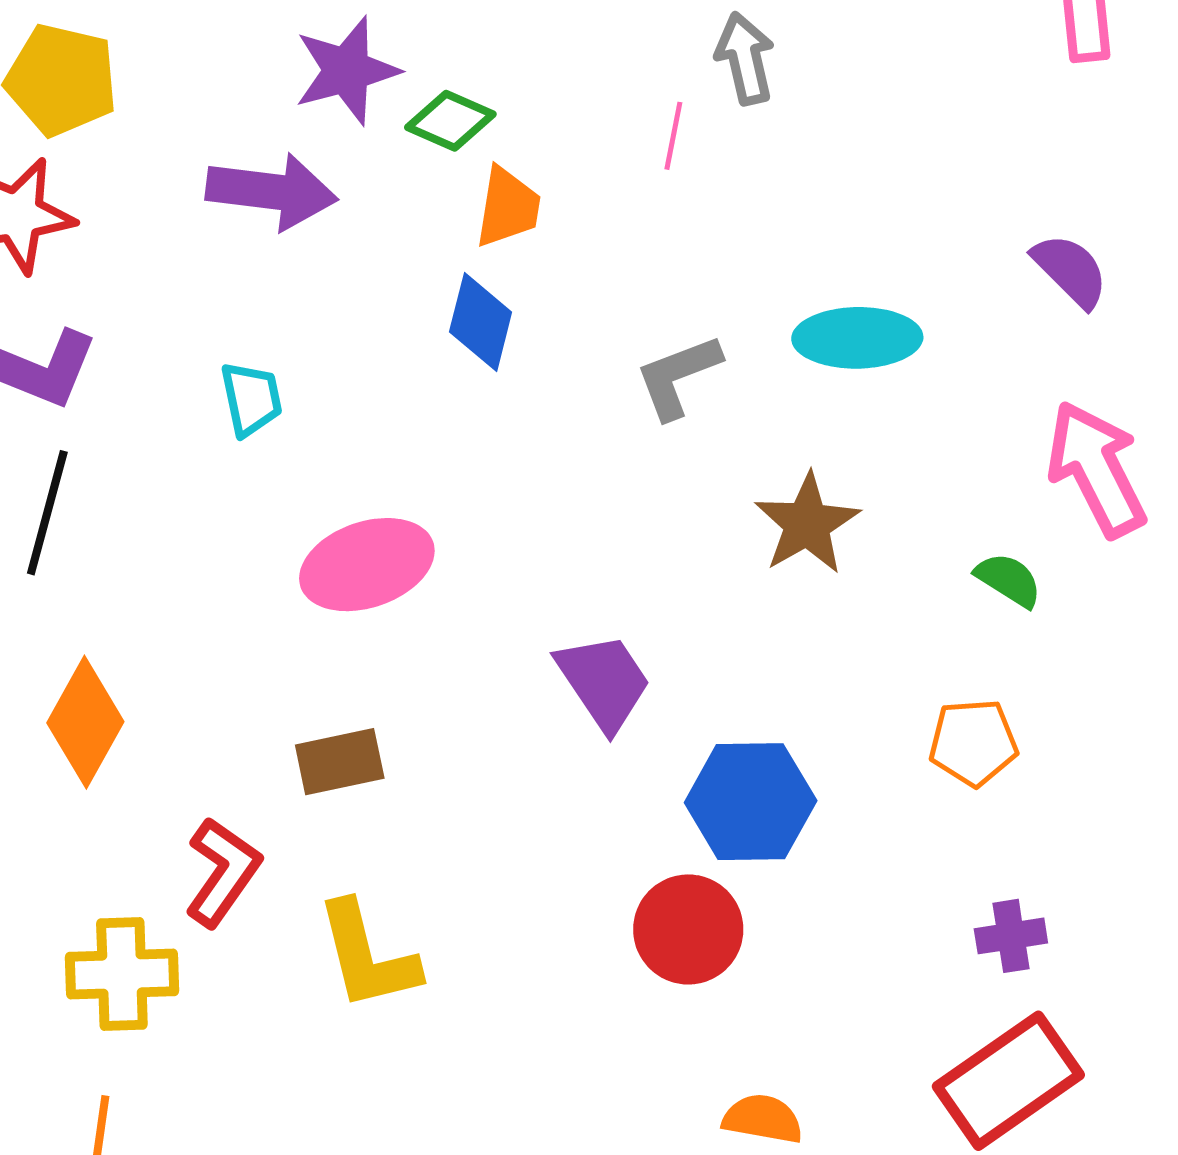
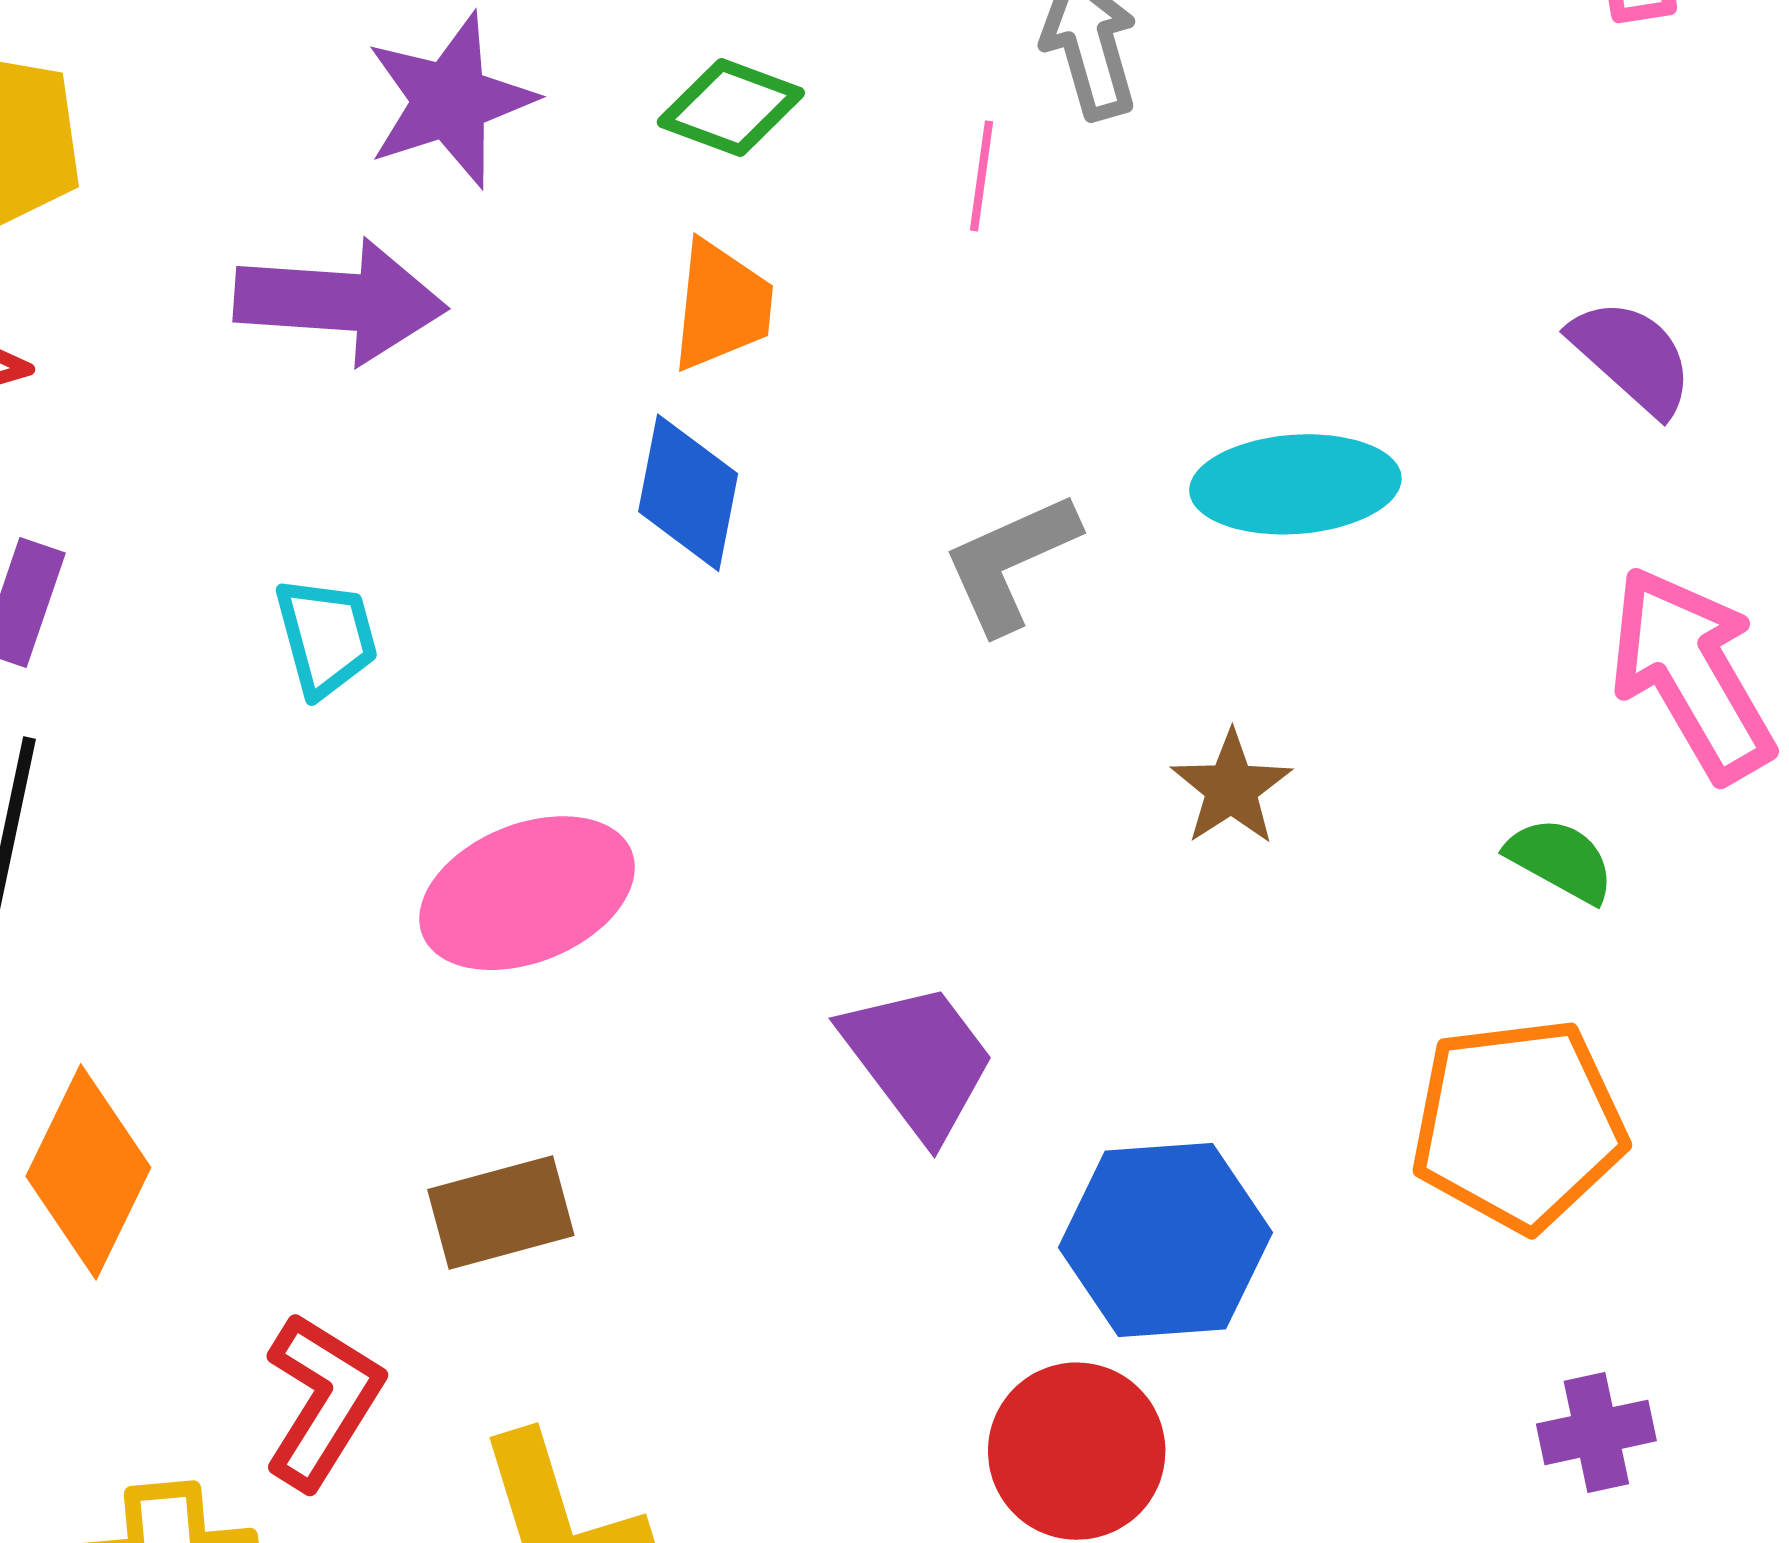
green diamond: (450, 121) -> (731, 107), moved
brown star: (807, 524) -> (1231, 788), size x0.7
orange pentagon: (973, 742) -> (1518, 1125), size x1.5

